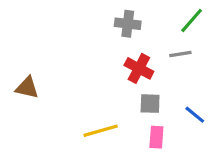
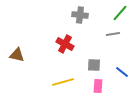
red cross: (139, 68) -> (65, 44), moved

